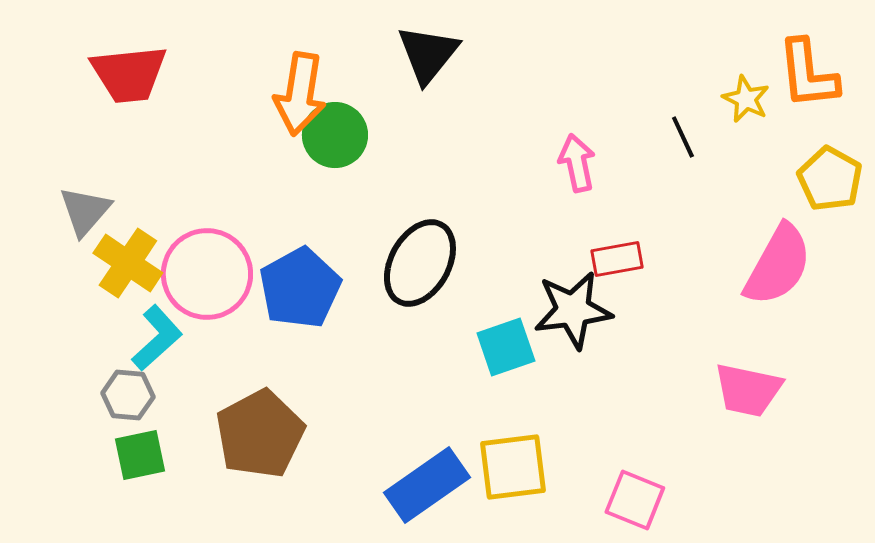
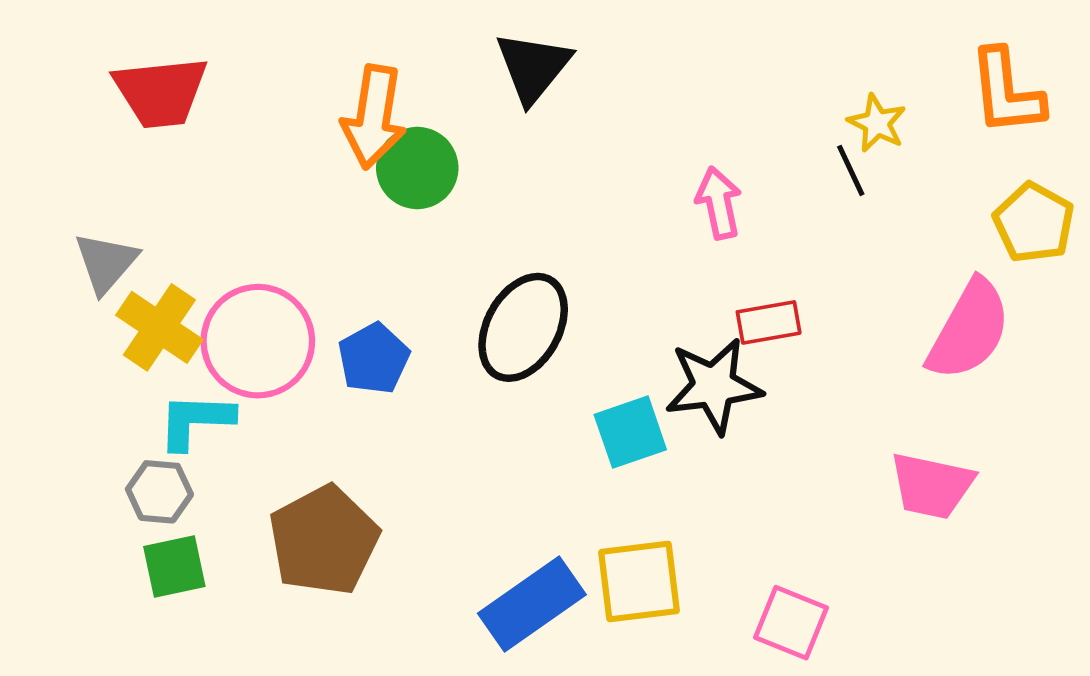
yellow star: (746, 99) -> (877, 123), moved
blue pentagon: (300, 288) -> (374, 359), size x0.7
cyan L-shape: (157, 338) -> (196, 421), turned -136

